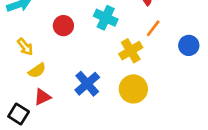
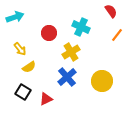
yellow cross: (131, 51) -> (71, 52), moved
red triangle: (42, 97) -> (46, 99), moved
black square: (19, 114) -> (23, 92), moved

